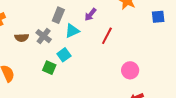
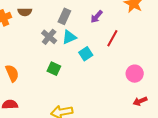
cyan triangle: (72, 31) -> (69, 37), moved
brown semicircle: (22, 38) -> (25, 12), moved
cyan square: (64, 55) -> (86, 54), moved

